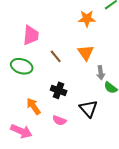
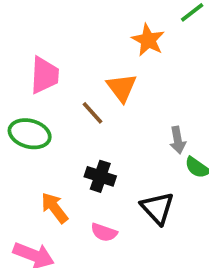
orange star: (87, 19) -> (148, 40), turned 30
orange triangle: (86, 53) -> (122, 88), moved

